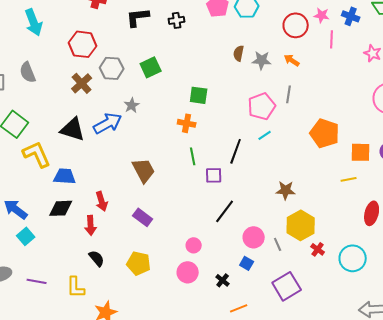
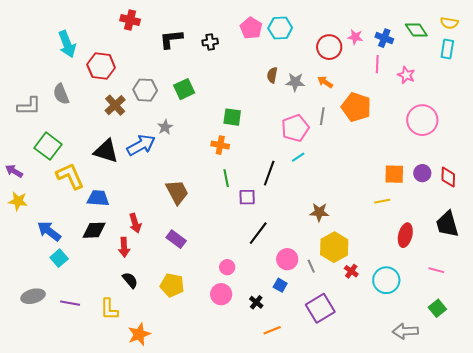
pink line: (332, 39) -> (377, 64), moved
red hexagon: (83, 44) -> (101, 66), moved
orange pentagon: (325, 133) -> (356, 107), moved

